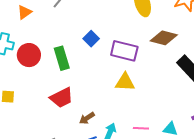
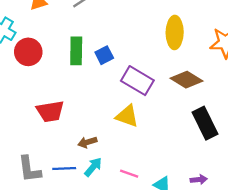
green rectangle: (62, 58) -> (76, 51), moved
brown arrow: (87, 118) -> (87, 142), moved

